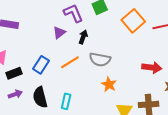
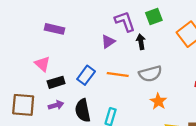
black arrow: (83, 37) -> (141, 42), moved, turned -32
gray semicircle: (100, 60) -> (150, 74), turned -30
orange line: (70, 62) -> (118, 74), turned 36

